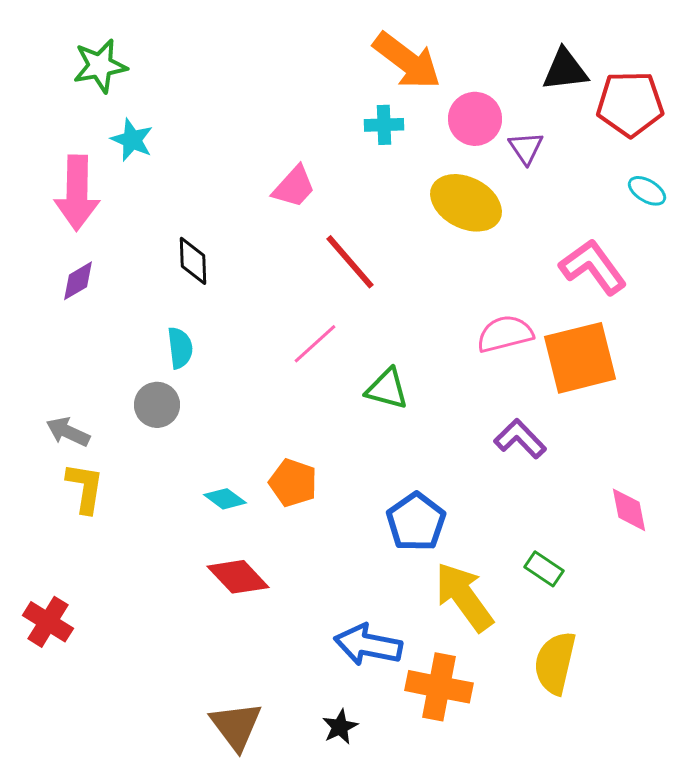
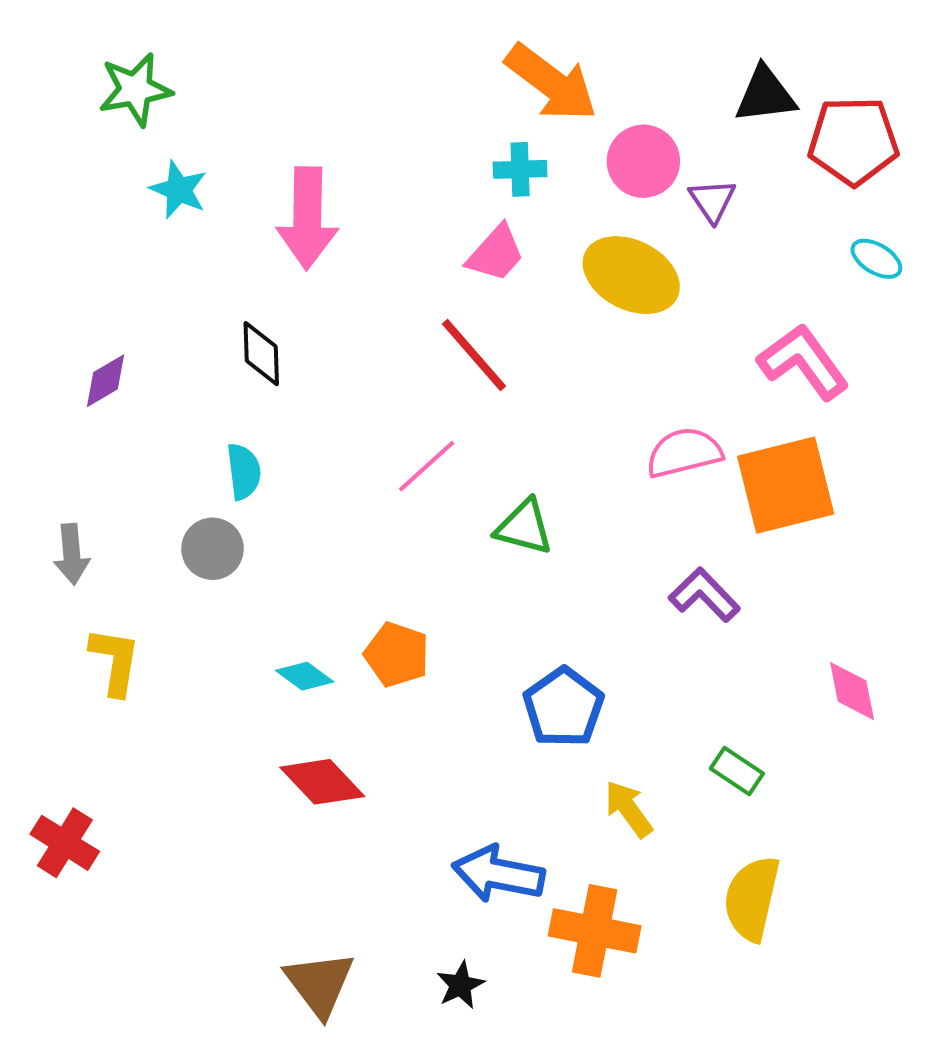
pink trapezoid: (294, 187) -> (496, 253), moved
pink arrow: (77, 193) -> (307, 218), moved
gray arrow: (68, 432) -> (72, 554), moved, turned -120
yellow arrow: (464, 597) -> (628, 809), size x0.6

